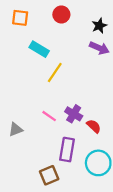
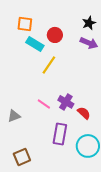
red circle: (61, 15) -> (55, 35), moved
orange square: (20, 18) -> (25, 24), moved
brown square: (49, 175) -> (22, 157), moved

